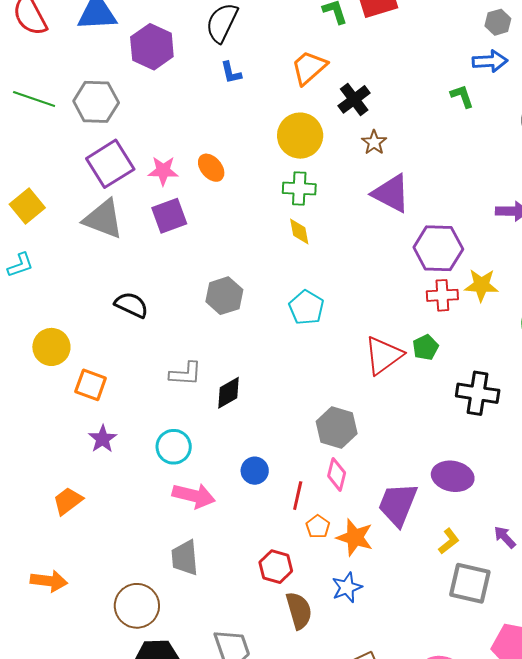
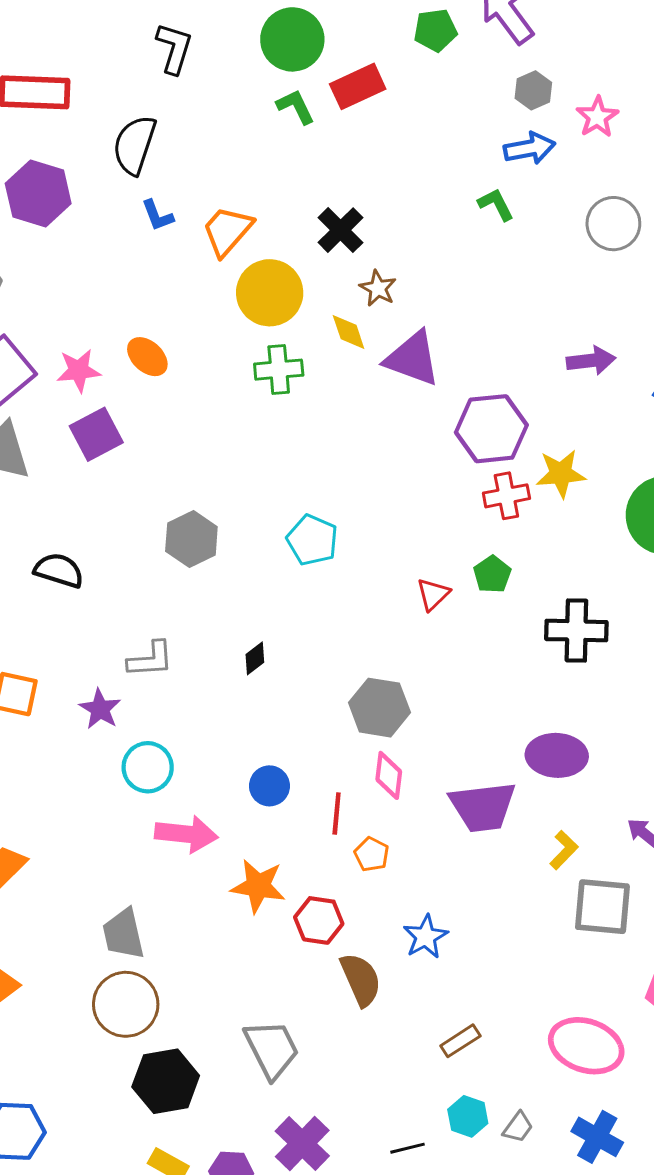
orange trapezoid: (309, 68) -> (227, 231), moved
yellow diamond: (299, 232) -> (349, 332), moved
red triangle: (383, 355) -> (433, 594), size x0.6
black diamond: (229, 393) -> (255, 658), moved, size x0.7
purple star: (103, 439) -> (100, 709), moved
purple trapezoid: (398, 504) -> (483, 807), turned -111
orange star: (355, 537) -> (258, 886), moved
gray trapezoid: (185, 558) -> (123, 934), moved

